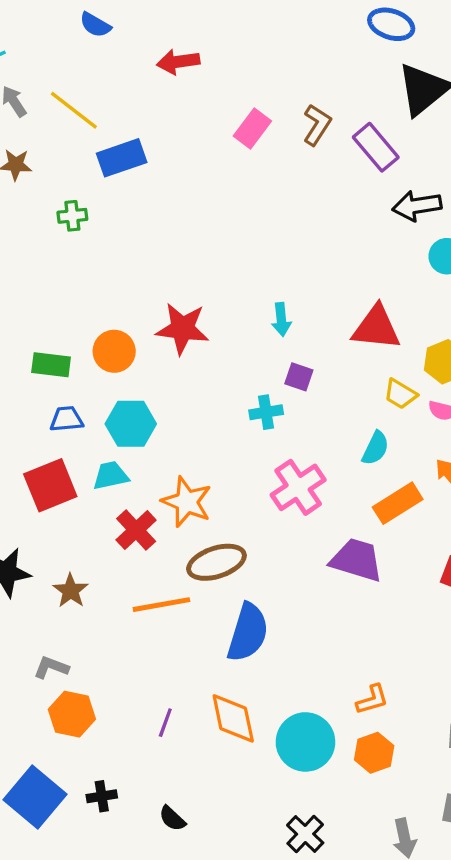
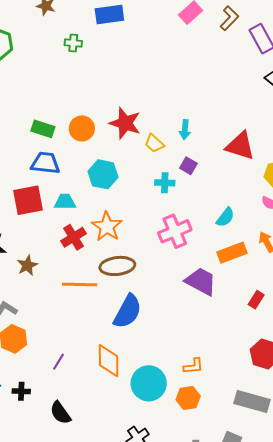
yellow trapezoid: (400, 394) -> (154, 143), moved
blue trapezoid: (66, 419) -> (45, 163), size x1.4
cyan hexagon: (131, 424) -> (103, 174), moved
purple line: (165, 723) -> (58, 362), moved
black semicircle: (172, 819) -> (60, 413), size x1.4

